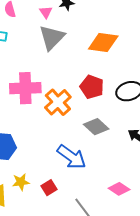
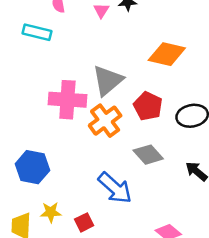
gray triangle: (52, 37) -> (108, 80), moved

